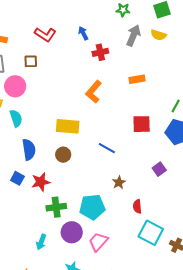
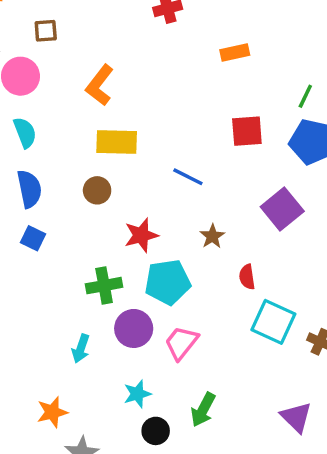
orange L-shape: (94, 92) -> (100, 85), moved
blue semicircle: (29, 150) -> (29, 189), moved
brown circle: (63, 155) -> (97, 190), moved
purple square: (159, 169) -> (282, 209), size x1.6
red star: (41, 182) -> (141, 235), moved

